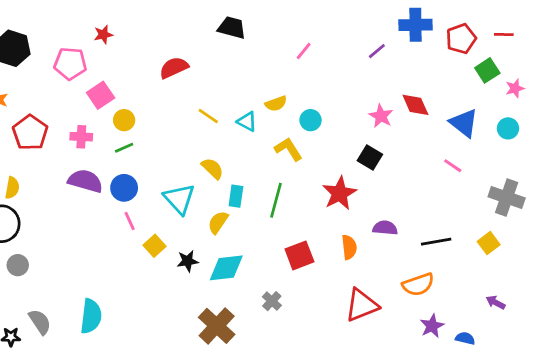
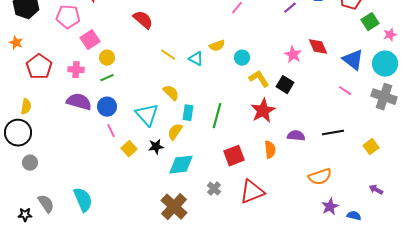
red semicircle: (174, 68) -> (143, 20), turned 65
cyan circle: (508, 128) -> (385, 64), size x1.6
yellow L-shape: (288, 149) -> (259, 79), moved
gray cross: (507, 197) -> (384, 97), moved
black line: (436, 242) -> (333, 133), moved
black star: (188, 261) -> (156, 147), moved
red triangle: (362, 305) -> (252, 192), moved
cyan semicircle: (91, 316) -> (83, 200), turned -30

